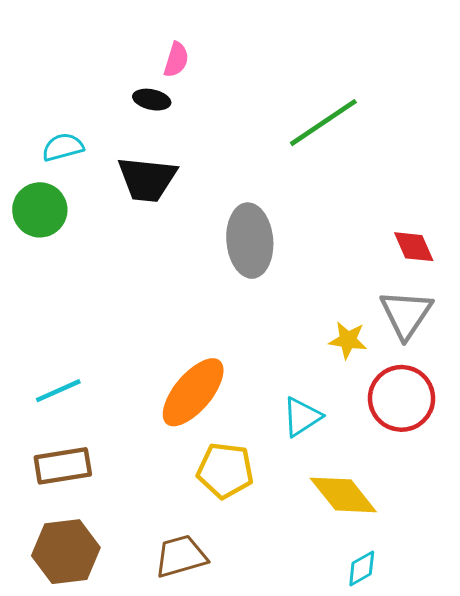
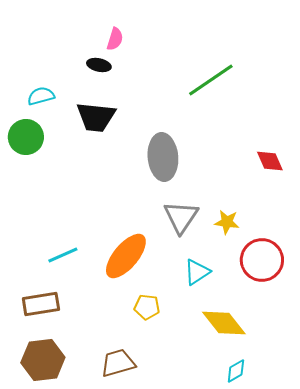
gray triangle: (406, 314) -> (181, 217), moved
cyan line: (58, 391) -> (63, 255), moved
yellow pentagon: (225, 470) -> (147, 307), size x0.7

